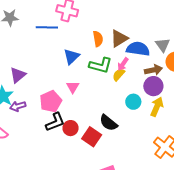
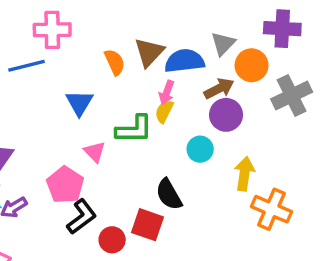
gray triangle: (163, 45) -> (223, 44), turned 35
green L-shape: (101, 65) -> (134, 129), moved
yellow arrow: (157, 107) -> (244, 174), moved
black semicircle: (108, 123) -> (169, 194), turned 36
red circle: (71, 128) -> (112, 240), moved

